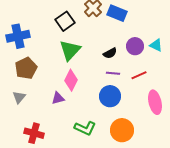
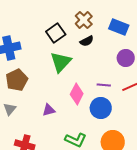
blue rectangle: (117, 13) -> (119, 27), moved
black semicircle: (110, 53) -> (87, 41), moved
pink diamond: (71, 80) -> (77, 94), moved

